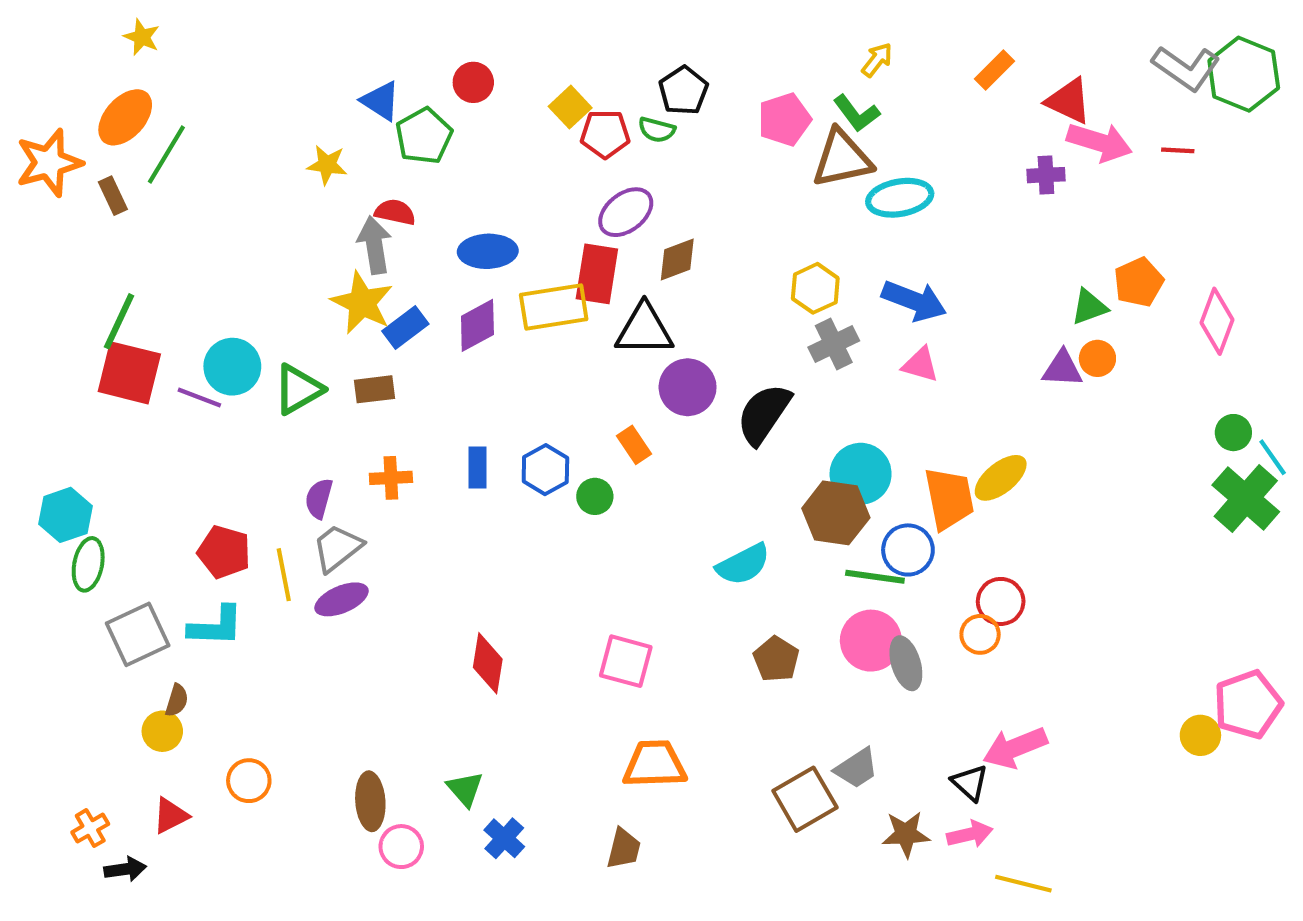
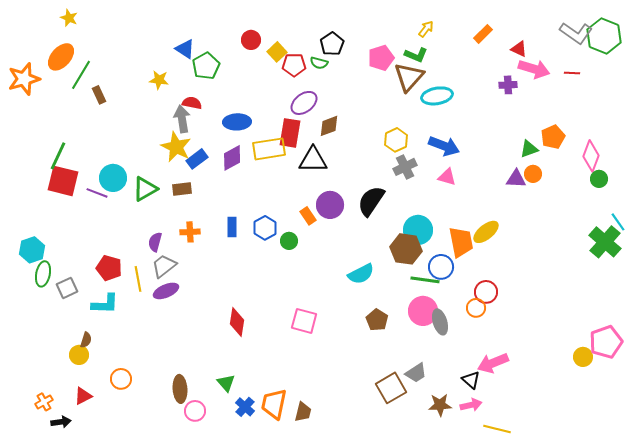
red circle: (473, 82) -> (251, 40), moved
red triangle: (1069, 101) -> (519, 49), size x0.7
green L-shape: (856, 113) -> (416, 55), turned -30
brown triangle: (842, 159) -> (409, 77), turned -36
brown rectangle: (113, 196) -> (99, 95), moved
purple circle: (688, 387) -> (330, 205), moved
green circle: (1233, 433) -> (599, 179), moved
gray square: (138, 634) -> (67, 288), moved, size x0.7
orange trapezoid: (655, 764) -> (274, 404), moved, turned -76

